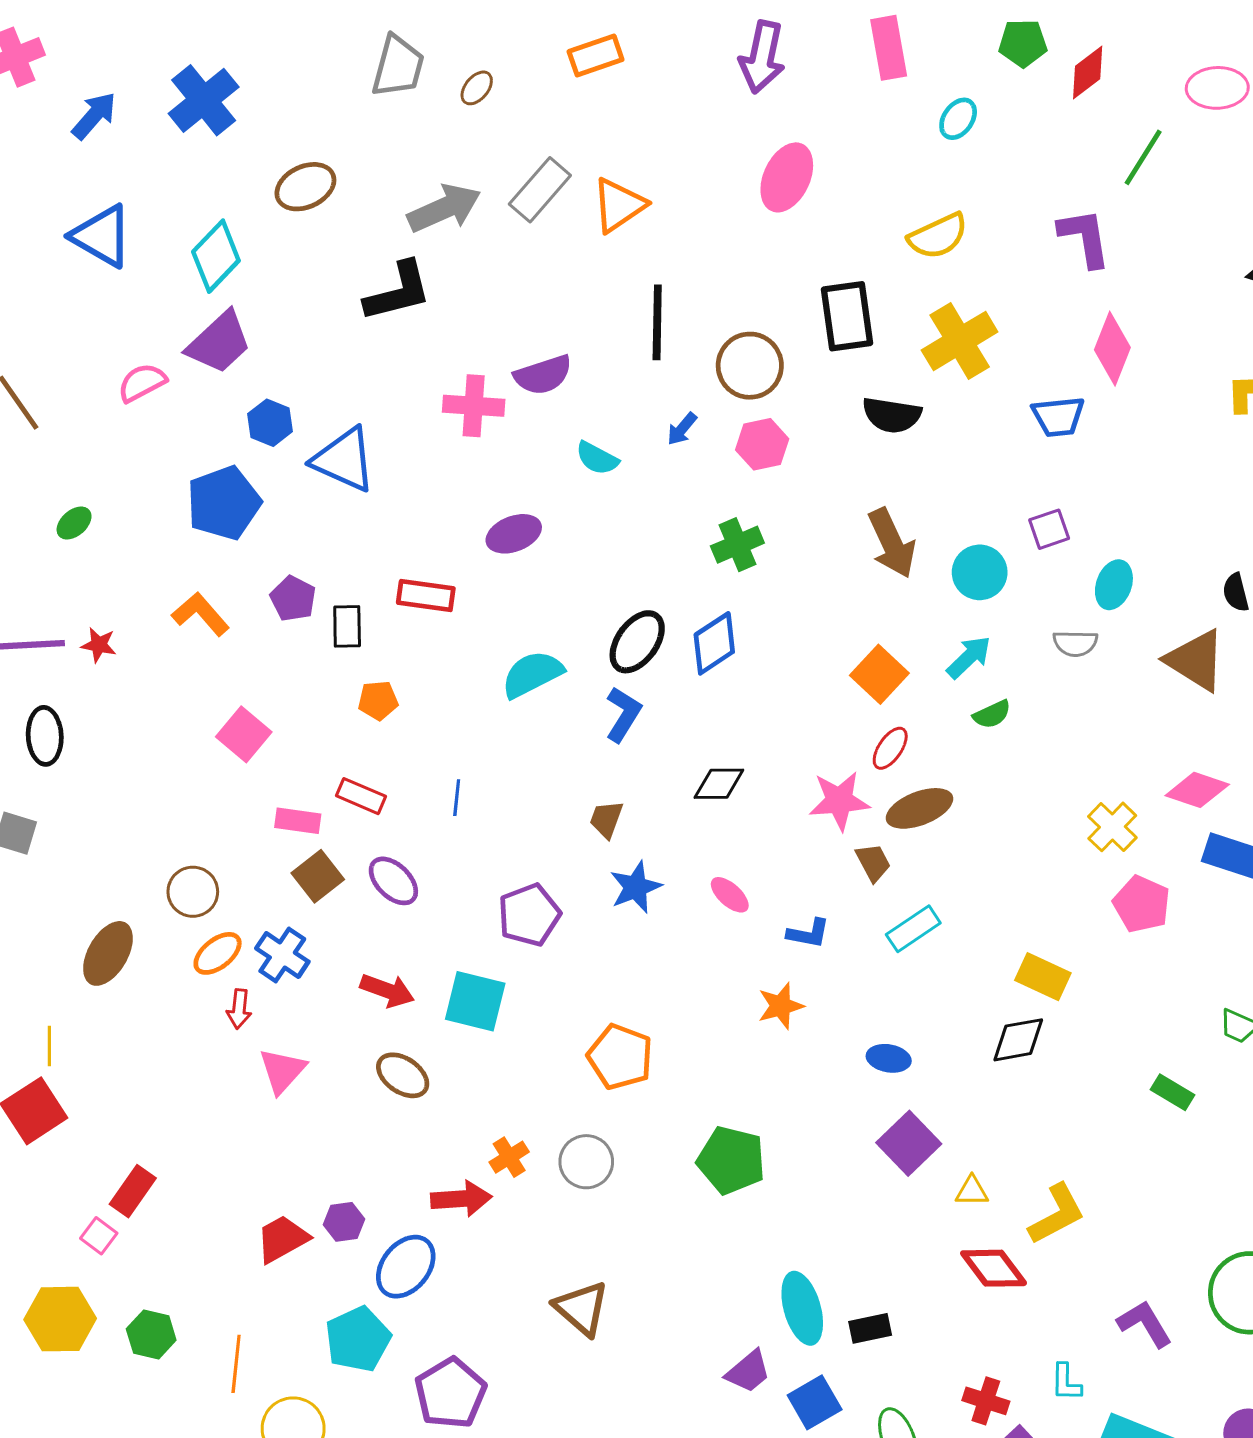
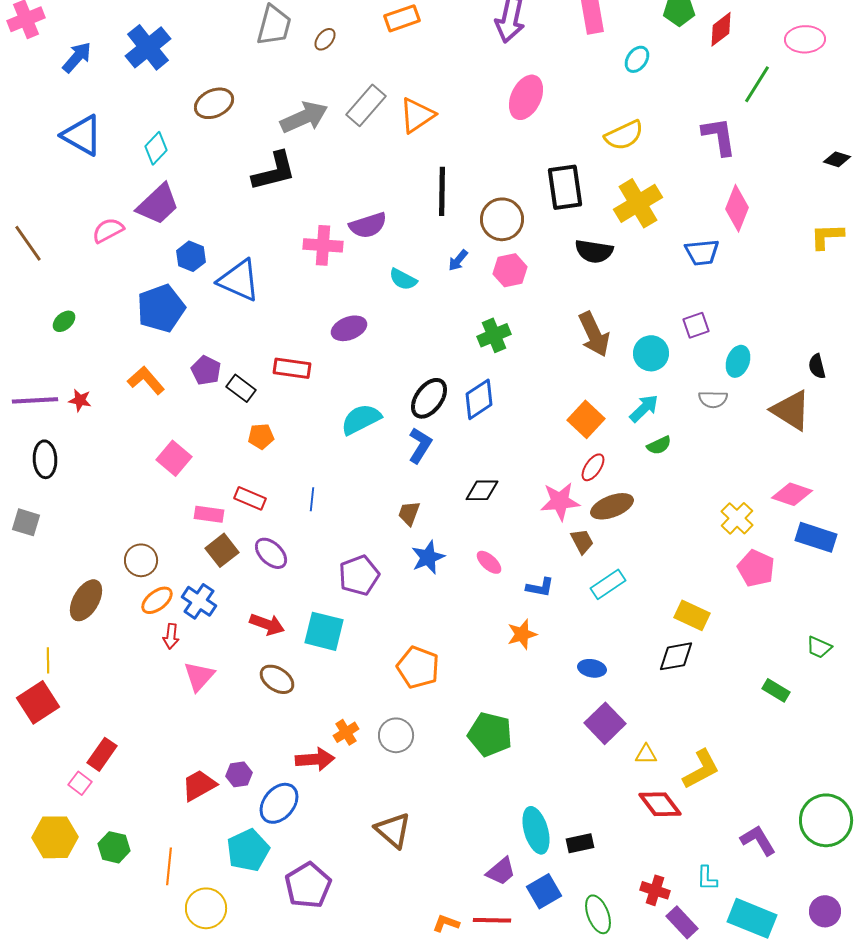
cyan diamond: (216, 256) -> (156, 148), size x0.7
black rectangle: (347, 626) -> (241, 388), turned -52

